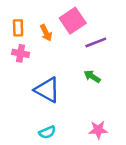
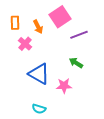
pink cross: (21, 53) -> (25, 44), moved, turned 32
pink star: (98, 130) -> (64, 86), moved
cyan semicircle: (47, 132) -> (39, 109), turned 40

